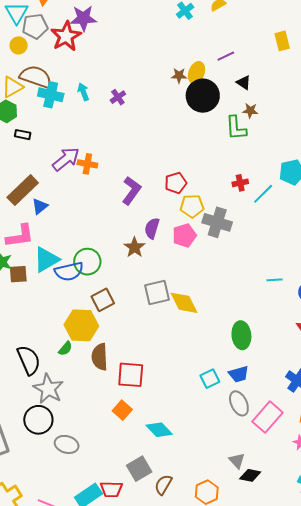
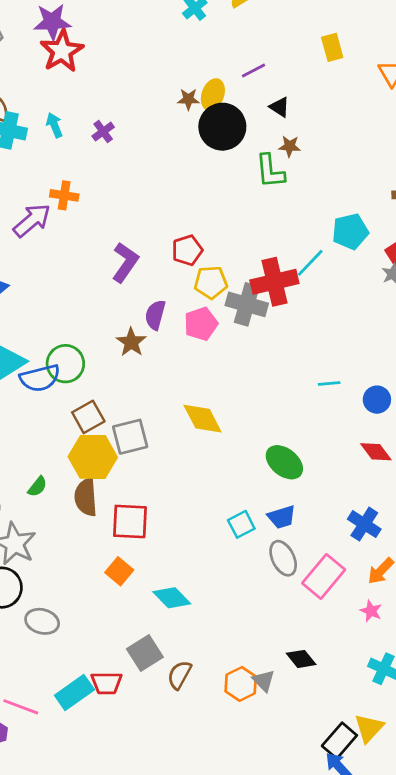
red star: (66, 36) -> (62, 51), moved
orange cross: (87, 164) -> (64, 195), moved
red cross: (240, 183) -> (274, 282), moved, size x2.0
gray square: (157, 292) -> (130, 437), moved
yellow hexagon: (81, 325) -> (93, 457), moved
green ellipse: (241, 335) -> (284, 462), turned -44
gray triangle: (237, 461) -> (264, 681), moved
black diamond: (250, 475) -> (301, 659), turned 40

